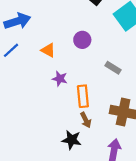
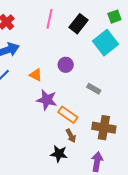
purple star: (60, 79) -> (47, 100), size x1.5
orange rectangle: (83, 96) -> (68, 115), turned -48

